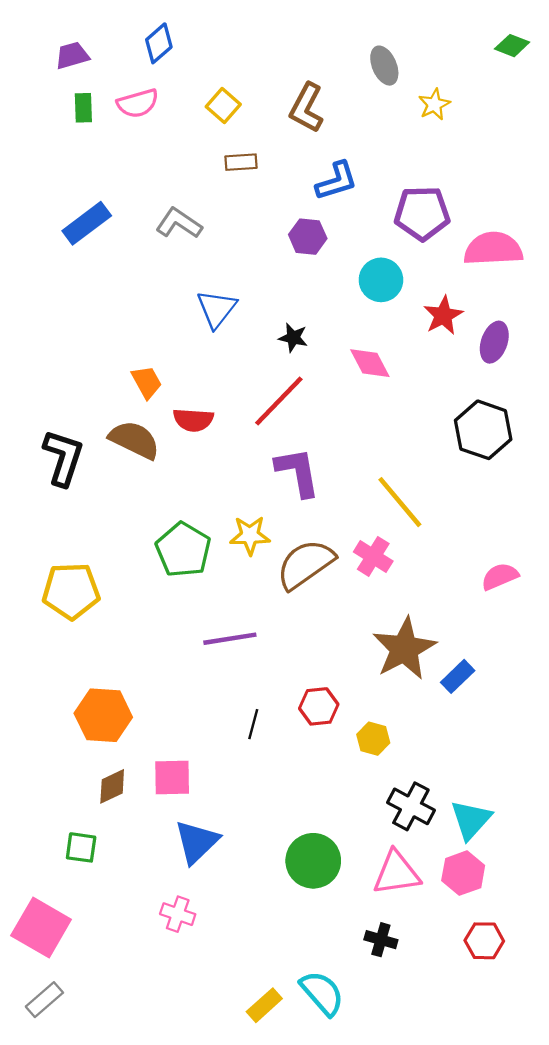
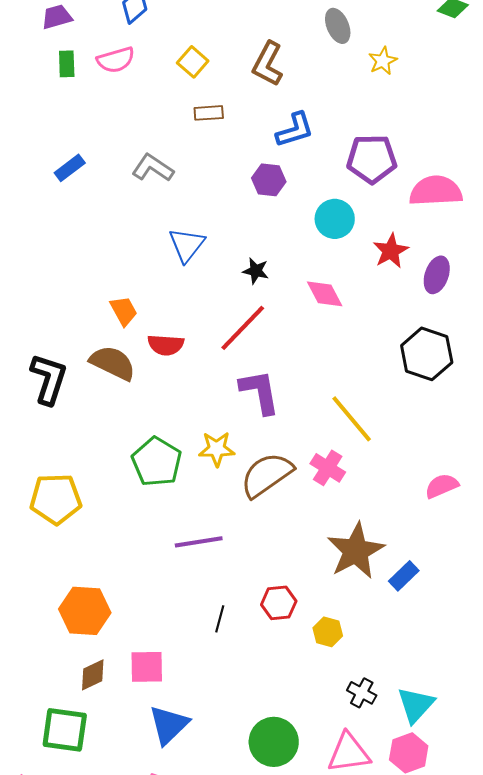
blue rectangle: (87, 223) -> (70, 168), size x0.7
black cross: (411, 806) -> (362, 693), size x0.7
green square: (81, 847) -> (65, 730), size x1.6

